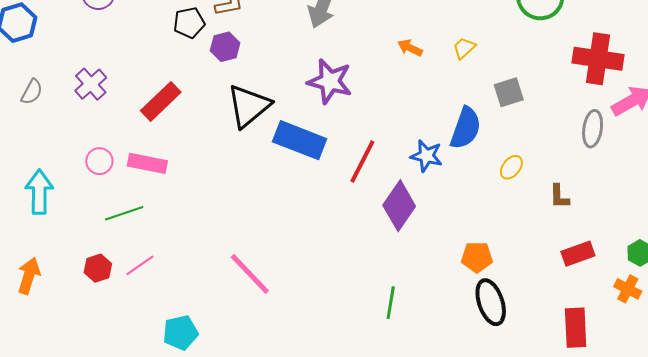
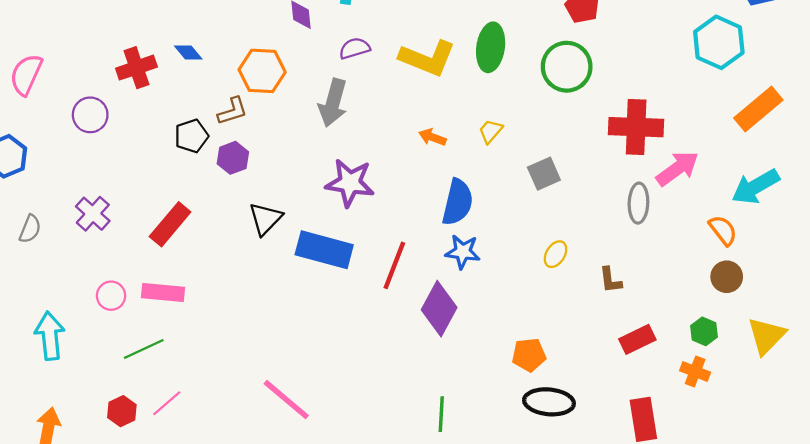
black triangle: (249, 106) -> (265, 219), size x0.7
blue semicircle: (466, 128) -> (458, 202), moved
black ellipse: (491, 302) -> (549, 402), turned -60

